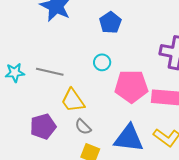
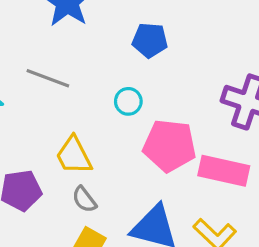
blue pentagon: (110, 23) -> (150, 40), turned 30
gray line: (50, 72) -> (48, 78), moved

